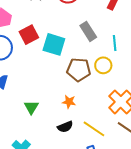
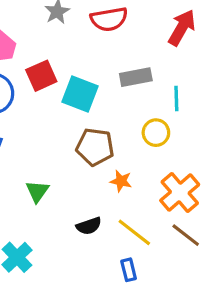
gray rectangle: (88, 31) -> (136, 77), turned -72
brown pentagon: (79, 70) -> (95, 147), moved
orange star: (69, 102) -> (121, 181), moved

